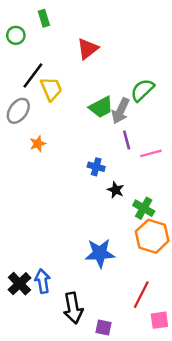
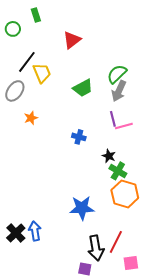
gray arrow: (121, 111) -> (119, 91), moved
purple line: (127, 140) -> (113, 119), moved
black star: (116, 190) -> (109, 156), moved
black arrow: (73, 308) -> (96, 248), moved

